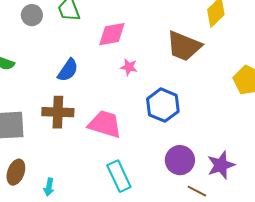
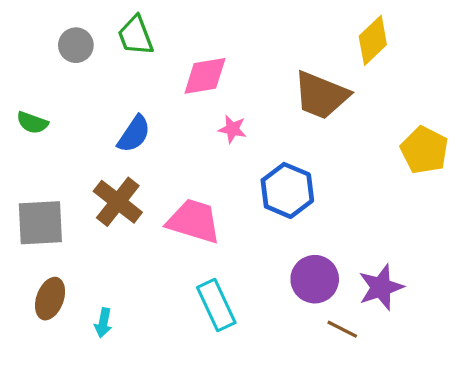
brown cross: (58, 112) -> (118, 202), turned 36

